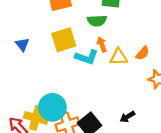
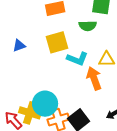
blue triangle: (22, 44) -> (19, 46), turned 48
orange arrow: (102, 44) -> (94, 78), moved, size x1.6

